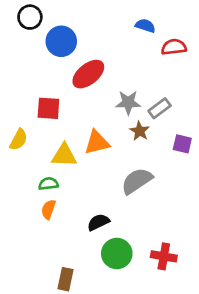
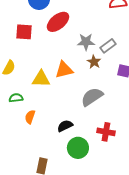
red square: (48, 108) -> (24, 32), moved
green semicircle: (48, 184) -> (16, 98), moved
red cross: (164, 256) -> (106, 132), moved

